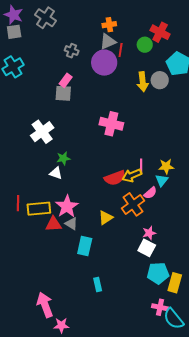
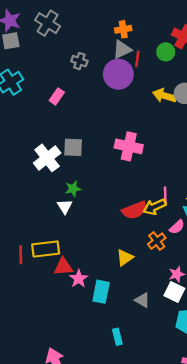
pink rectangle: (66, 80) -> (57, 96), moved
yellow arrow: (143, 82) -> (164, 96), turned 114
gray square: (63, 93) -> (73, 147), moved
white triangle: (56, 173) -> (65, 206), turned 40
red line: (18, 203) -> (21, 255), moved
orange cross: (133, 204) -> (157, 241), size x0.7
pink star: (67, 206) -> (79, 279), moved, size x0.7
gray triangle: (71, 224) -> (142, 300), moved

